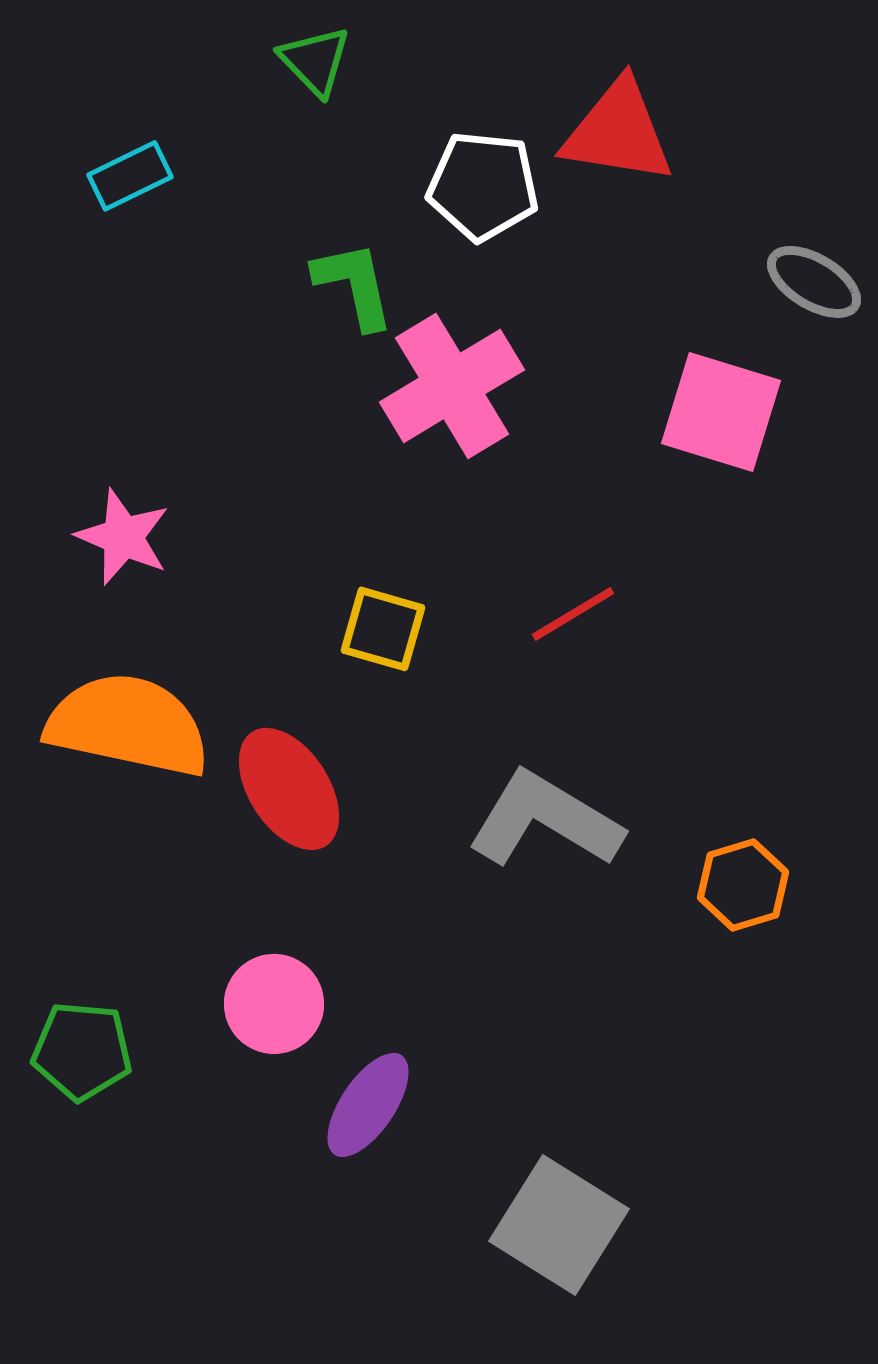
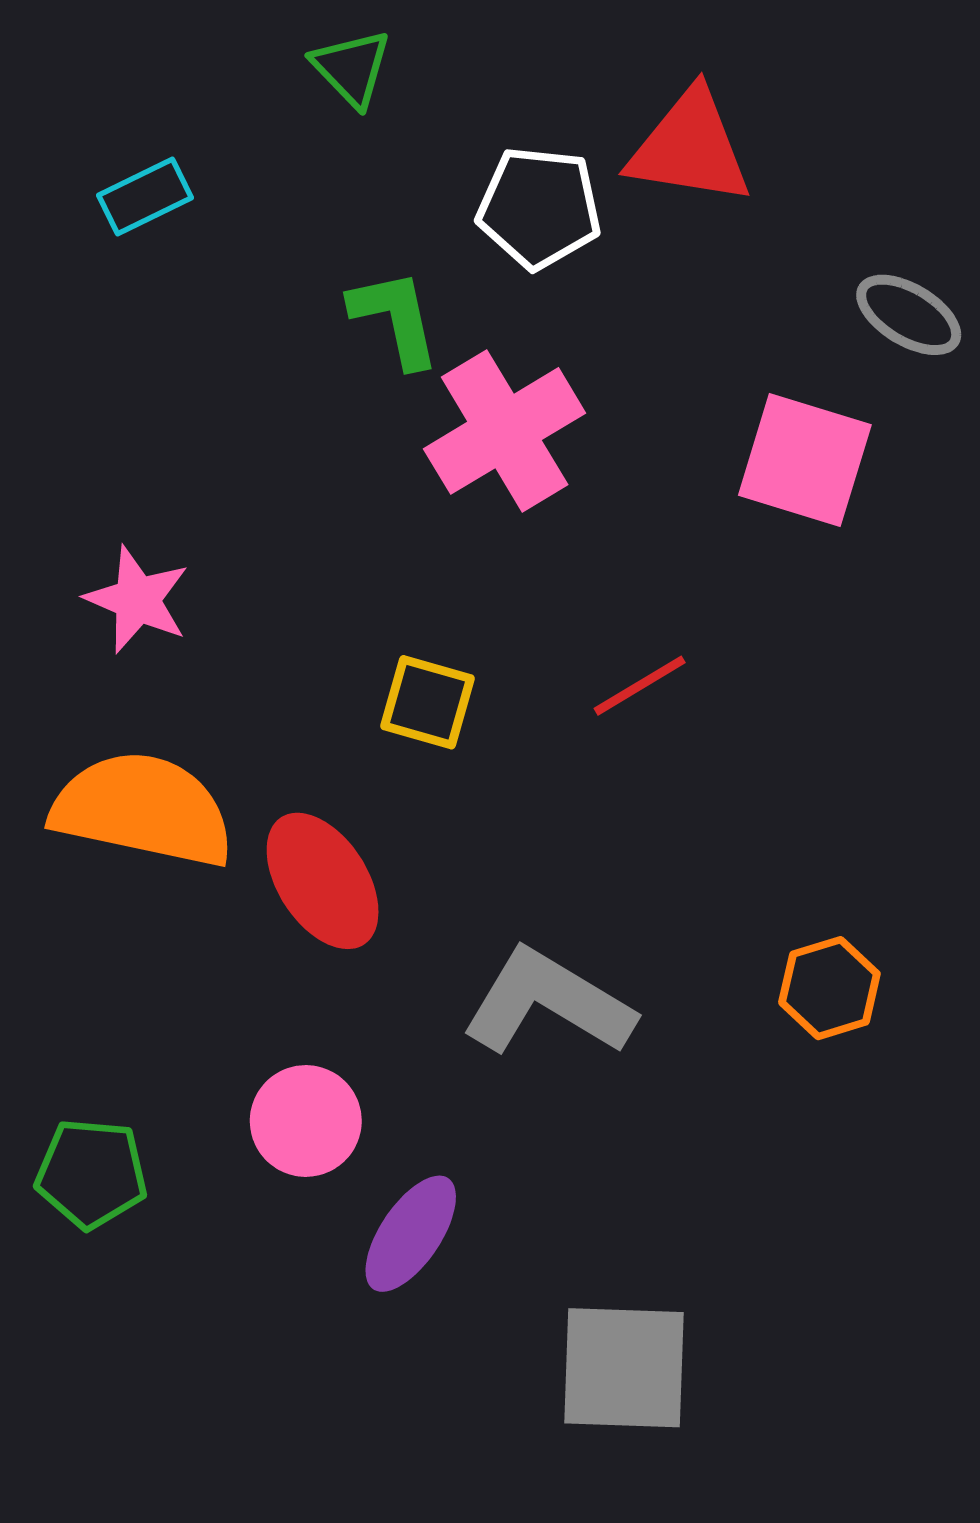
gray L-shape: (545, 820) -> (548, 1003), moved
gray square: (559, 1225) -> (624, 1368), turned -30

